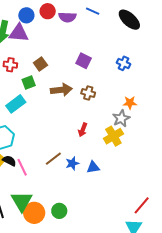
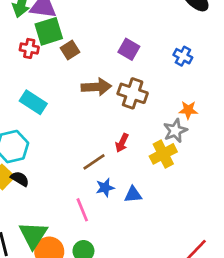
green square: (29, 82) -> (49, 31), moved, size x1.5
brown cross: (88, 93) -> (133, 93), size x1.5
cyan rectangle: (16, 104) -> (33, 102), turned 66
brown line: (53, 159) -> (94, 162), moved
pink line: (22, 167) -> (82, 210), moved

